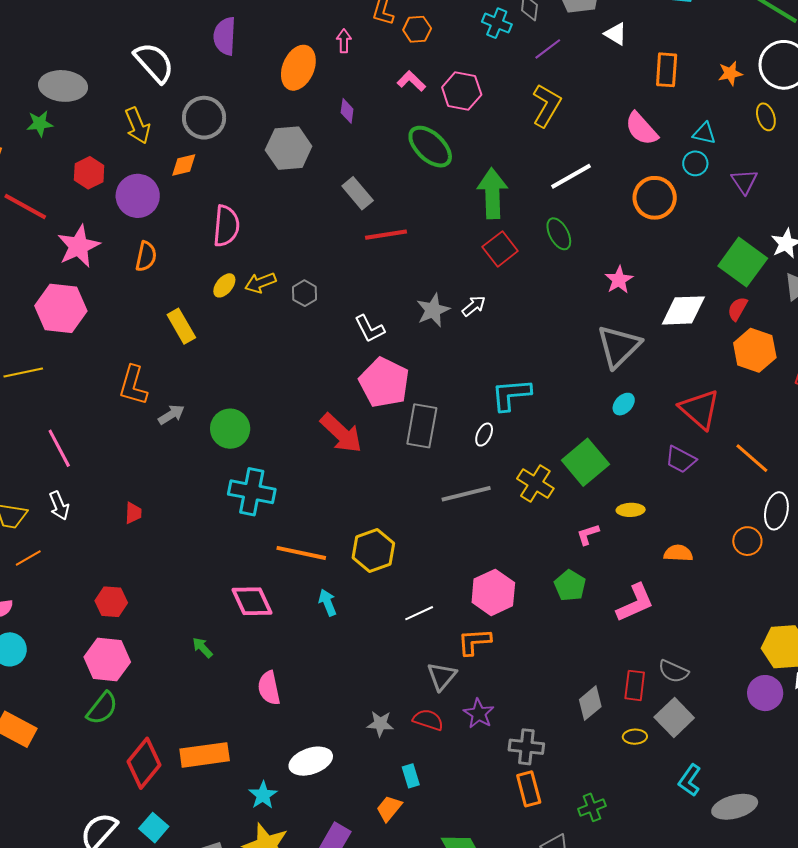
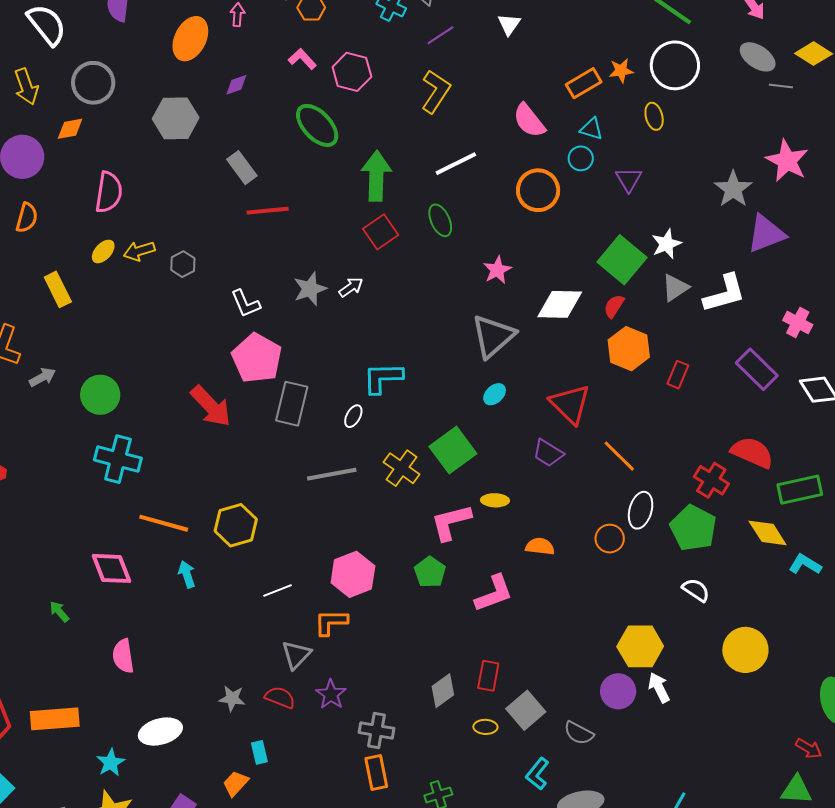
white triangle: (616, 34) -> (509, 24), turned 30
orange rectangle: (667, 70) -> (584, 83), moved, turned 52
purple diamond: (347, 111) -> (236, 85), turned 60
pink L-shape: (588, 534) -> (451, 522), size x1.8
gray semicircle: (673, 671) -> (579, 733), moved

